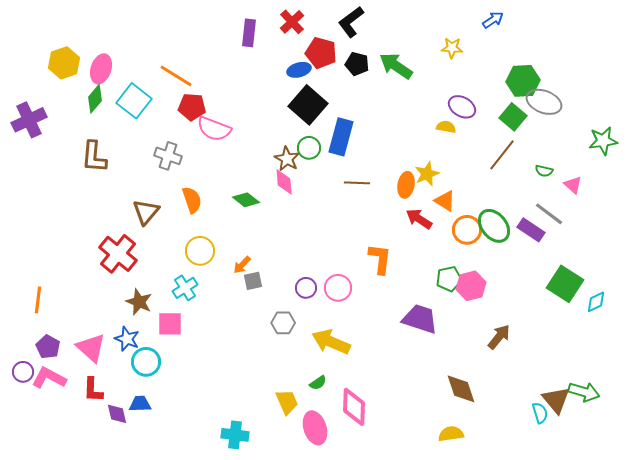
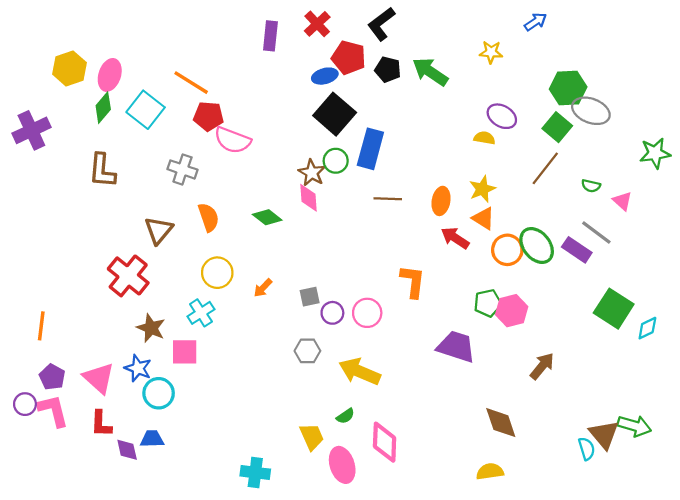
yellow star: (427, 174) -> (482, 189), moved
gray square: (253, 281) -> (310, 297), moved
pink L-shape: (49, 378) -> (53, 411), turned 48

